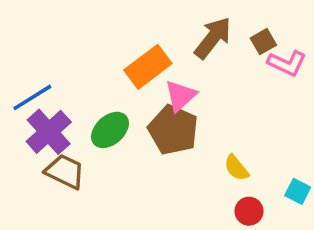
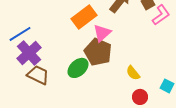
pink L-shape: (287, 63) -> (161, 15), turned -60
green ellipse: (110, 130) -> (78, 68), moved

